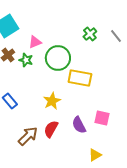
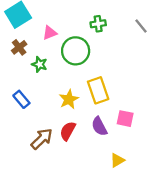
green cross: (90, 34) -> (98, 24), moved, turned 32
green star: (26, 60) -> (39, 64), moved
yellow rectangle: (80, 78) -> (98, 90), moved, turned 60

